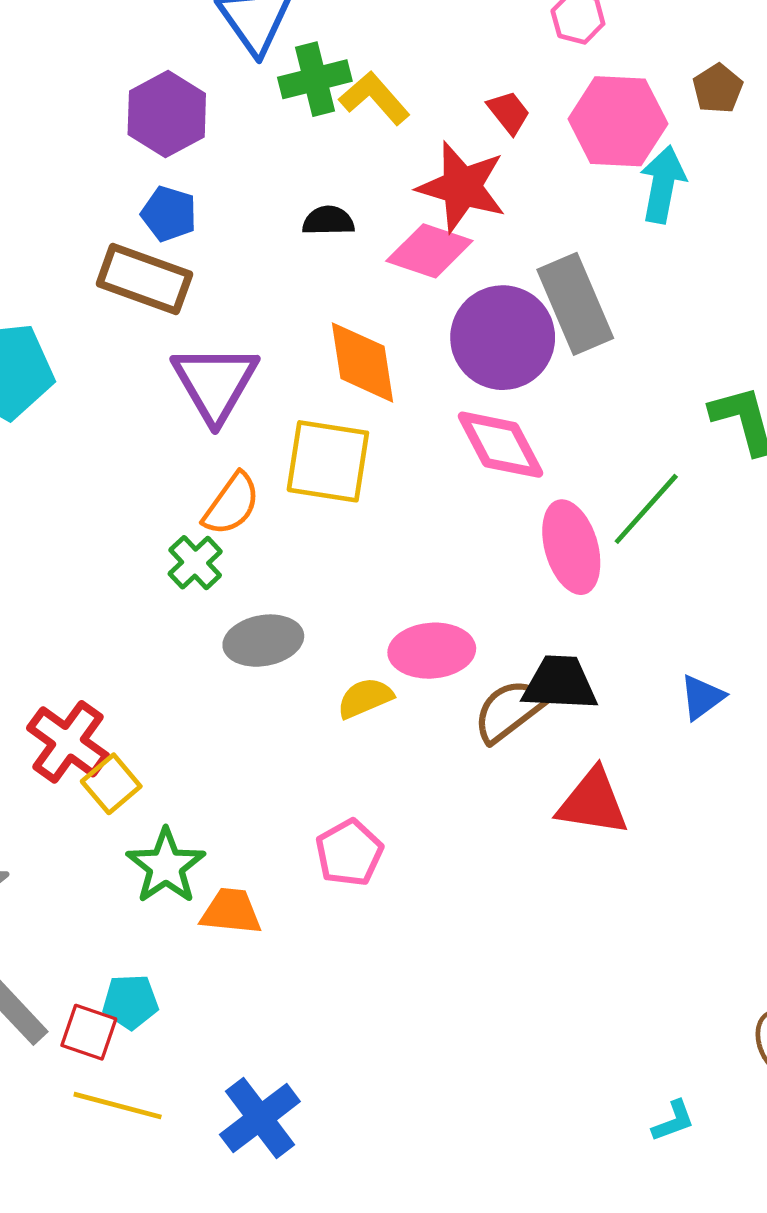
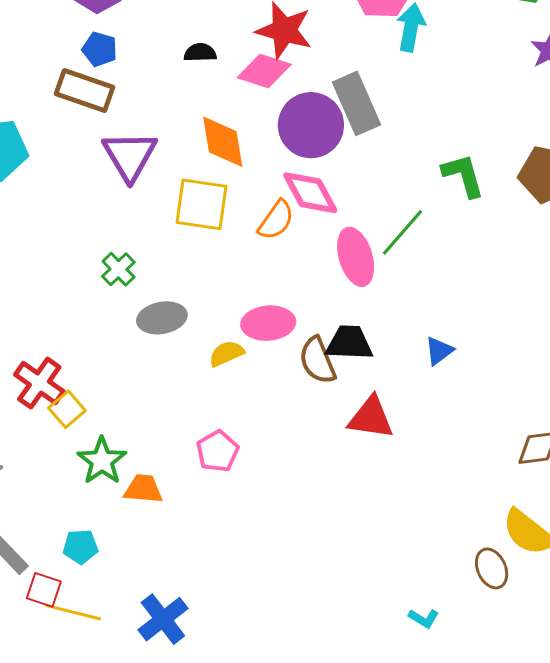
orange semicircle: (232, 504) -> (276, 220), moved
brown semicircle: (509, 711) -> (317, 360), turned -75
red square: (89, 1032) -> (44, 590), moved
cyan L-shape: (673, 1121) -> (424, 618), turned 52

